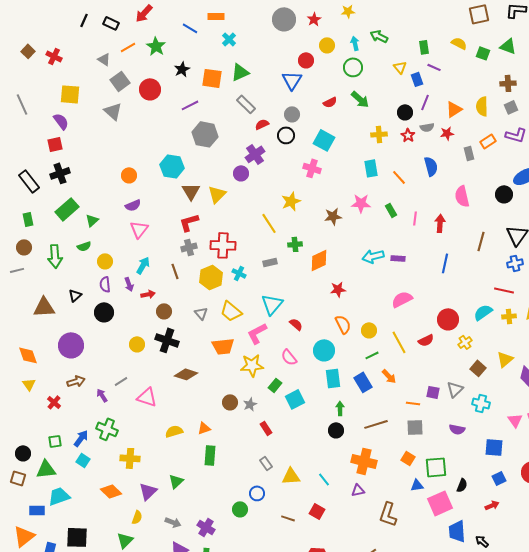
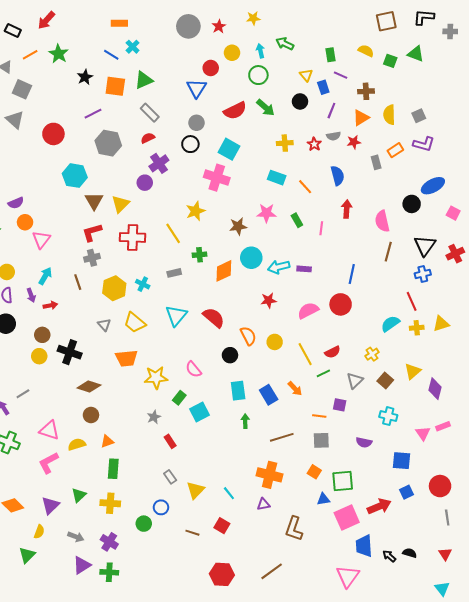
blue line: (190, 28) -> (111, 55), moved
gray square: (120, 81) -> (22, 89), turned -30
brown cross: (508, 83) -> (366, 91), moved
red circle: (150, 89) -> (53, 134), moved
red semicircle: (330, 102) -> (235, 111), size x1.6
black circle: (405, 112) -> (300, 101), moved
red semicircle: (262, 124) -> (148, 138), moved
pink cross: (312, 168) -> (217, 178), size x1.4
cyan rectangle: (371, 168) -> (277, 178), turned -60
orange circle: (129, 175) -> (25, 222), moved
pink semicircle: (462, 196) -> (382, 221), moved
purple semicircle: (133, 205) -> (16, 203), moved
red arrow: (440, 223) -> (347, 209), moved
red cross: (223, 245) -> (133, 237), moved
red star: (338, 289) -> (269, 300), moved
red line: (504, 290) -> (412, 301), turned 54
brown circle: (164, 311) -> (42, 335), moved
red circle: (448, 319) -> (341, 304), moved
red semicircle: (296, 324) -> (214, 318), moved, size x1.6
pink L-shape: (257, 333) -> (48, 463), moved
cyan circle: (324, 350) -> (251, 258), moved
green line: (372, 355) -> (323, 373), moved
gray triangle: (455, 389) -> (355, 381), moved
pink triangle: (147, 397) -> (49, 430), moved
brown circle: (230, 402) -> (91, 415), moved
black circle: (336, 430) -> (230, 355), moved
yellow cross: (130, 458) -> (110, 503), moved
yellow triangle: (291, 476) -> (195, 490), turned -42
black semicircle: (462, 485) -> (410, 553), moved, turned -96
red arrow: (492, 505) -> (379, 506), moved, size x1.6

